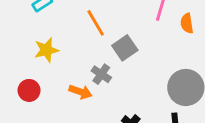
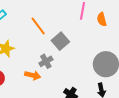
gray cross: (101, 74) -> (46, 61), turned 32

